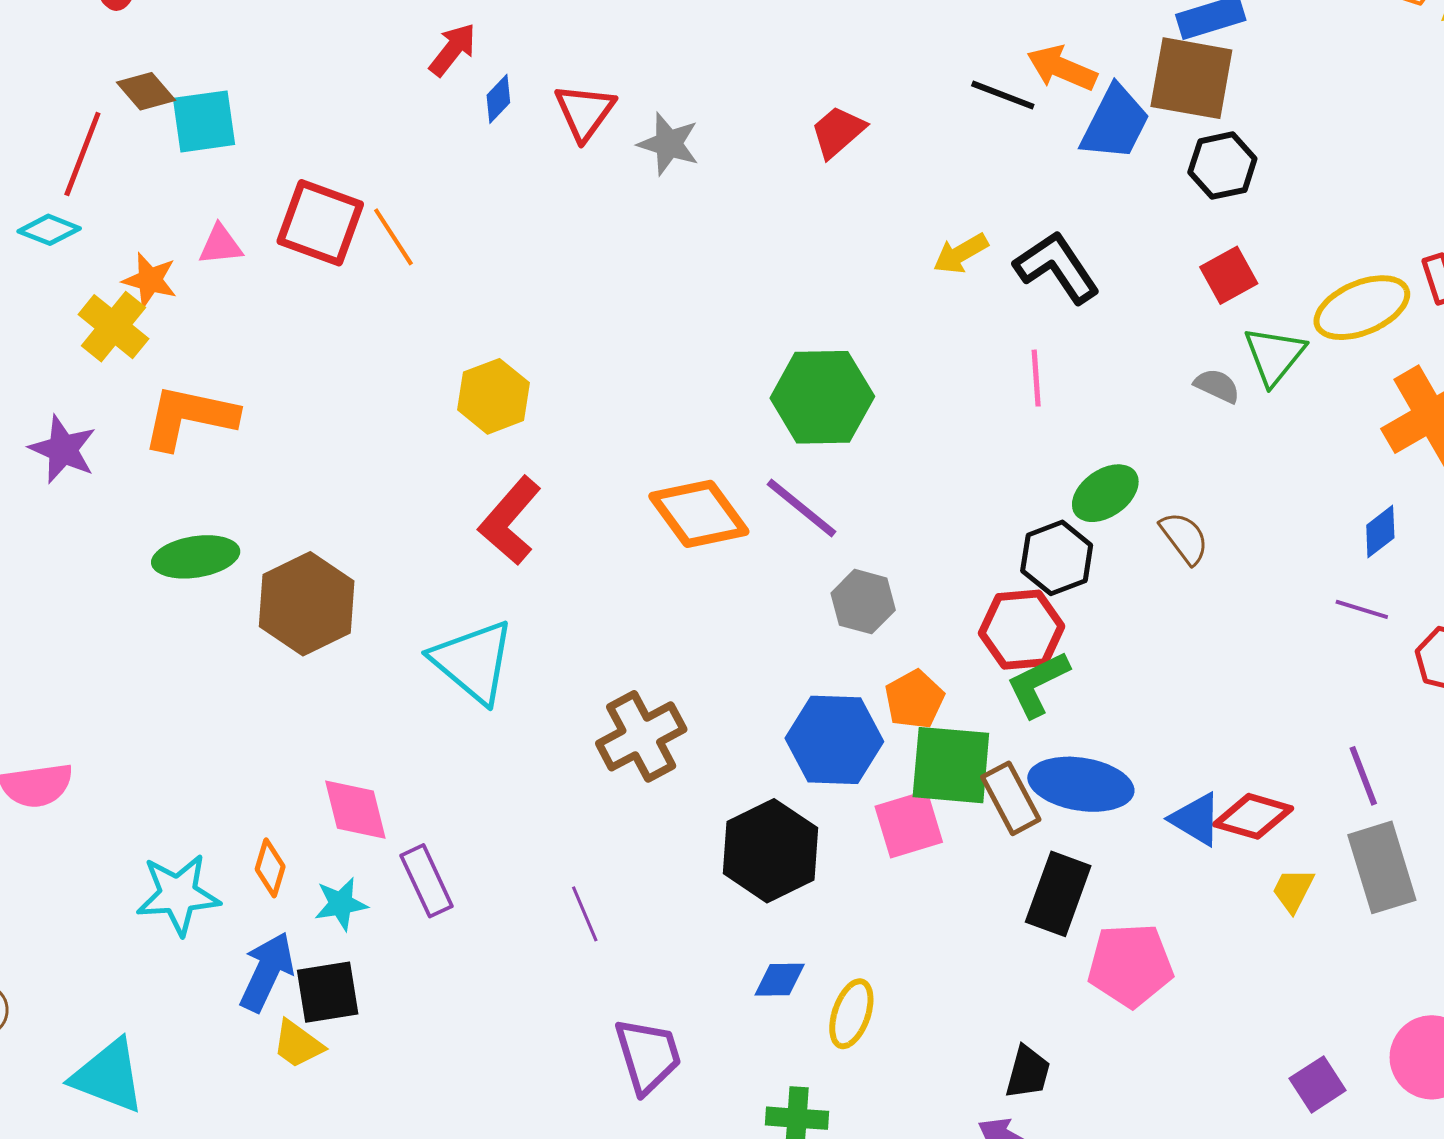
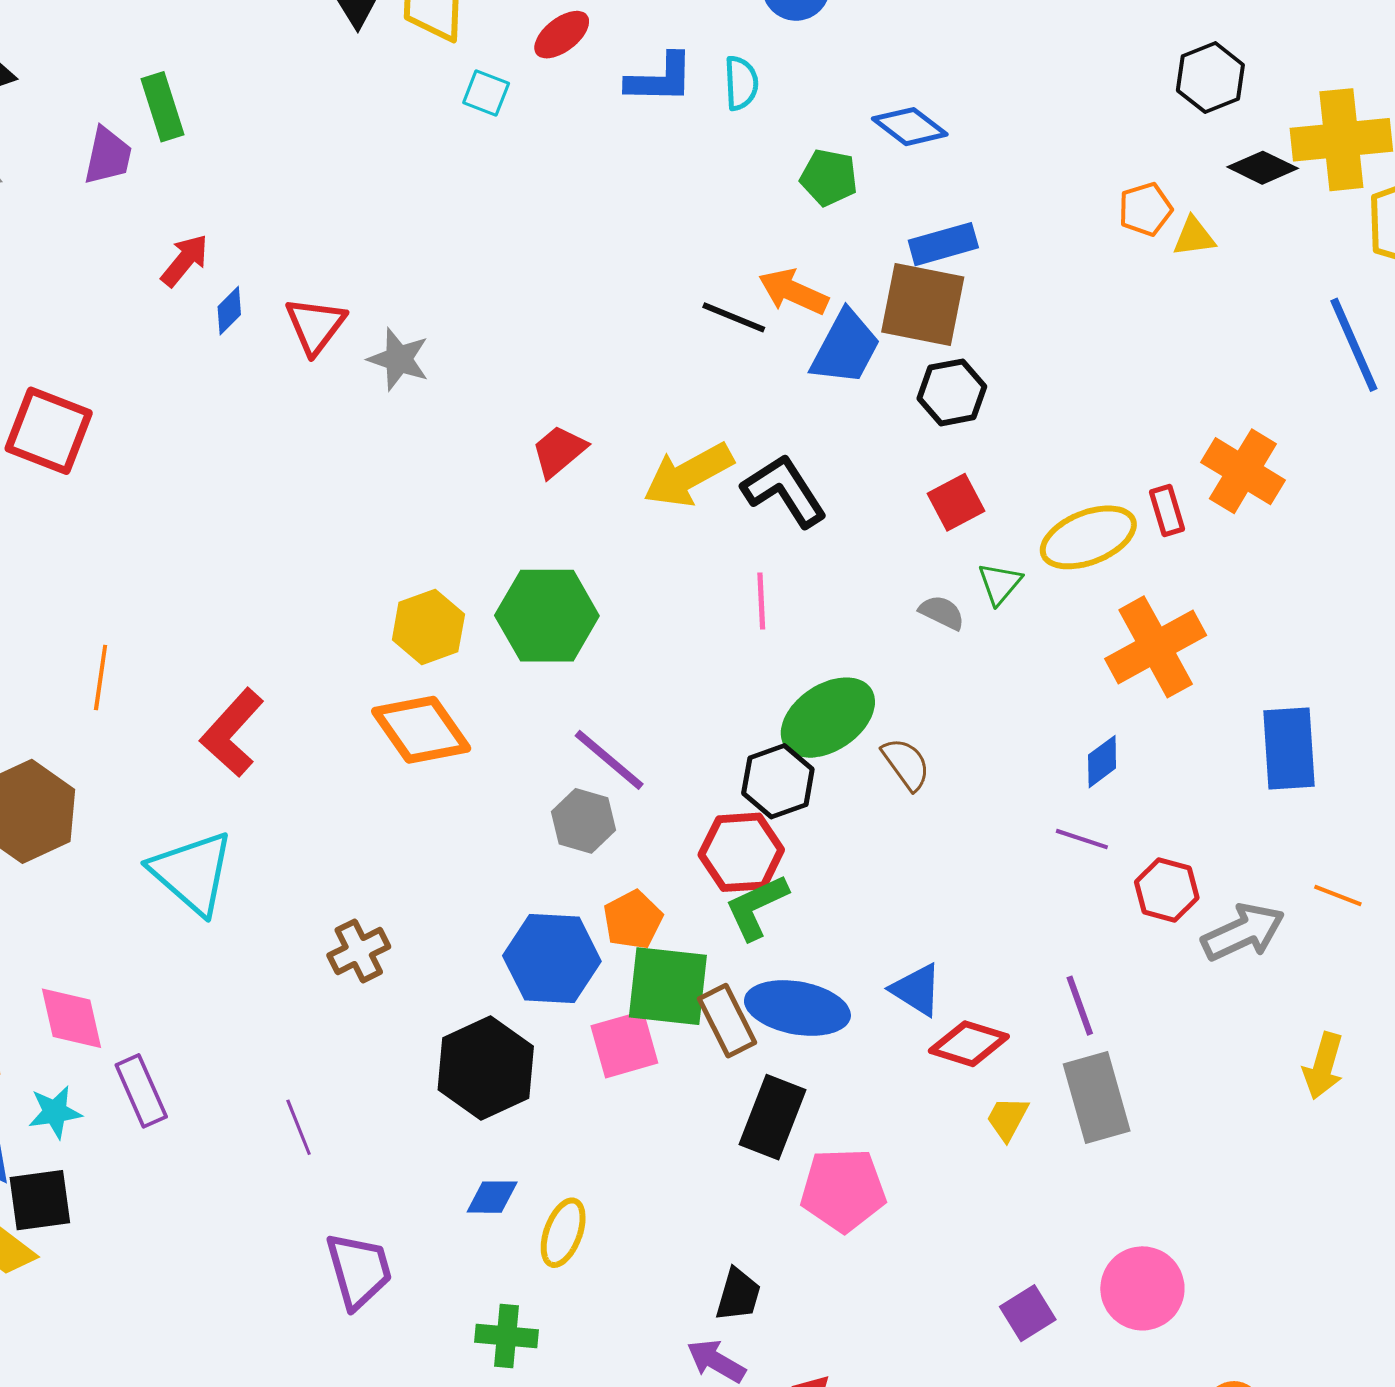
red trapezoid: (838, 132) -> (559, 451), moved
orange line: (393, 237) -> (101, 677), moved, turned 40
yellow arrow: (961, 254) -> (688, 475), size x1.6
green triangle: (1274, 356) -> (1000, 584), size x0.7
yellow hexagon: (494, 396) -> (428, 627), moved
green ellipse: (1105, 493) -> (828, 718), size x1.4
purple line: (802, 508) -> (609, 760), moved
brown cross: (641, 736) -> (359, 951), size x0.7
blue triangle: (1196, 819) -> (917, 990), moved

